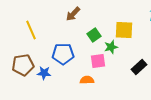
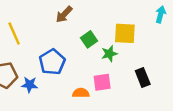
blue pentagon: (63, 54) -> (52, 62), turned -30
pink square: (98, 61) -> (102, 82), moved
black rectangle: (139, 67) -> (143, 77), turned -70

